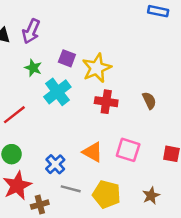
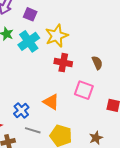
purple square: (67, 58) -> (30, 14), moved
cyan cross: (57, 92) -> (29, 41), moved
pink square: (128, 150) -> (84, 90), moved

